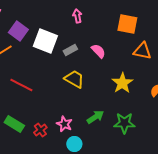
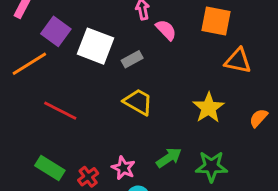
pink semicircle: (98, 51) -> (166, 30), moved

